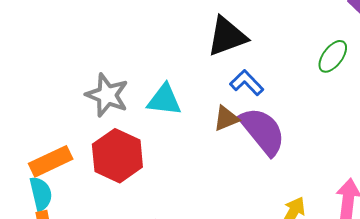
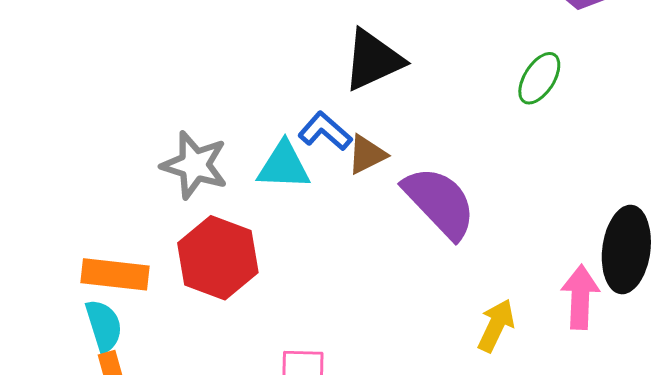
blue L-shape: (247, 83) -> (325, 131), moved
brown triangle: (226, 119) -> (367, 155), moved
orange rectangle: (51, 161) -> (115, 274), turned 36

